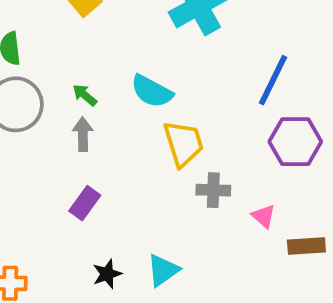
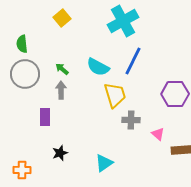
blue line: (273, 80) -> (133, 61), moved
purple rectangle: (85, 203) -> (45, 117), moved, turned -36
black star: (107, 274) -> (60, 153), moved

